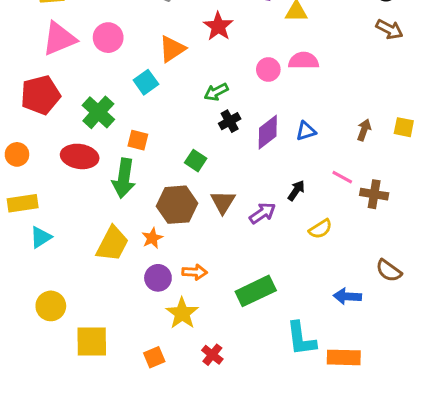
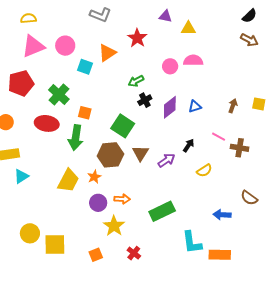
cyan square: (146, 82) -> (85, 67), moved, turned -35
green square: (196, 161) -> (123, 126), size x1.6
yellow circle: (51, 306) -> (30, 233), moved

